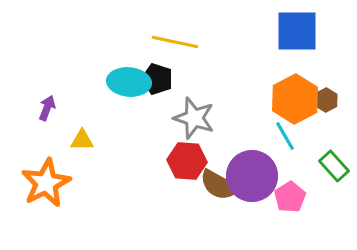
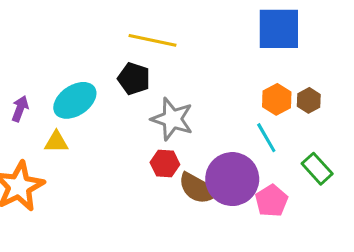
cyan ellipse: (129, 82) -> (75, 100), moved, turned -39
orange hexagon: (295, 99) -> (277, 99), size x0.6
red hexagon: (187, 161) -> (165, 164), size x0.7

